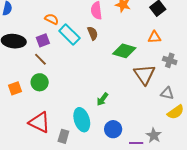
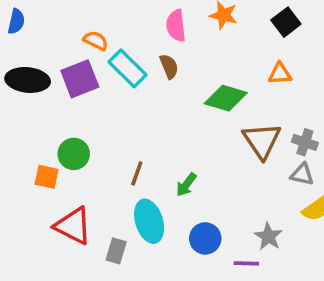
purple square: (43, 40) -> (80, 79), size x1.5
brown line: (40, 59) -> (137, 173), moved, turned 64
gray cross: (170, 60) -> (305, 142), moved
orange square: (15, 88) -> (47, 177), moved, turned 32
gray star: (154, 135) -> (268, 236), moved

